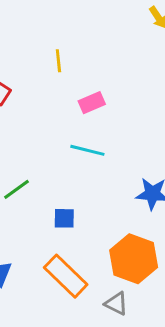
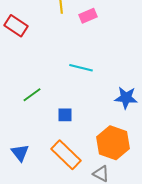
pink rectangle: (92, 103) -> (88, 16), moved

